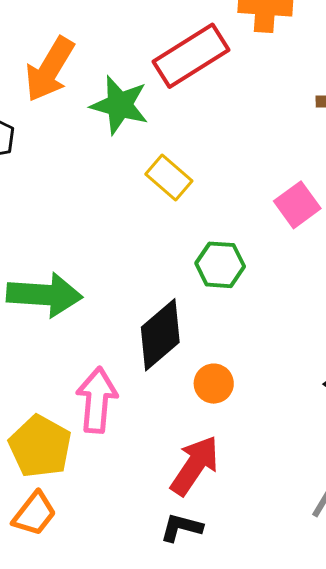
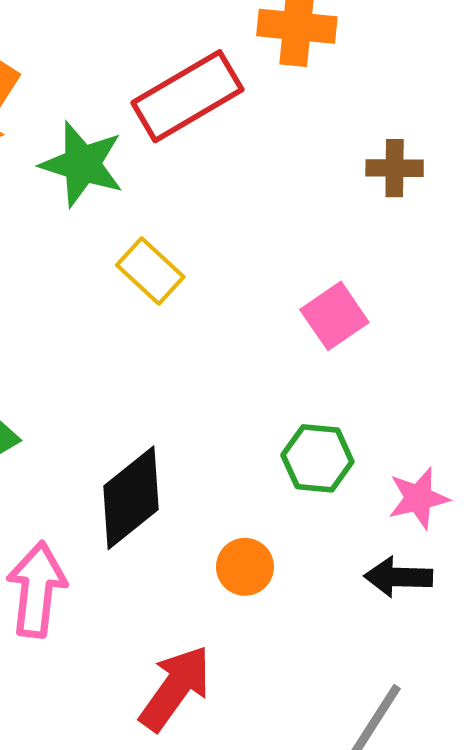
green hexagon: (220, 265) -> (317, 458), moved
orange circle: (214, 384) -> (245, 567), moved

